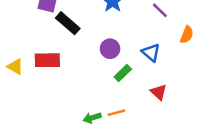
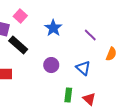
green rectangle: (123, 73) -> (68, 95), moved, turned -40

